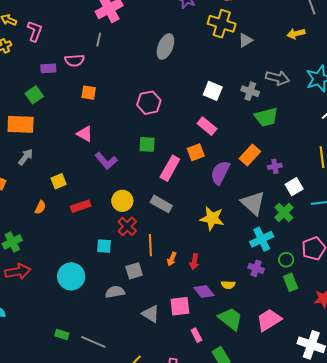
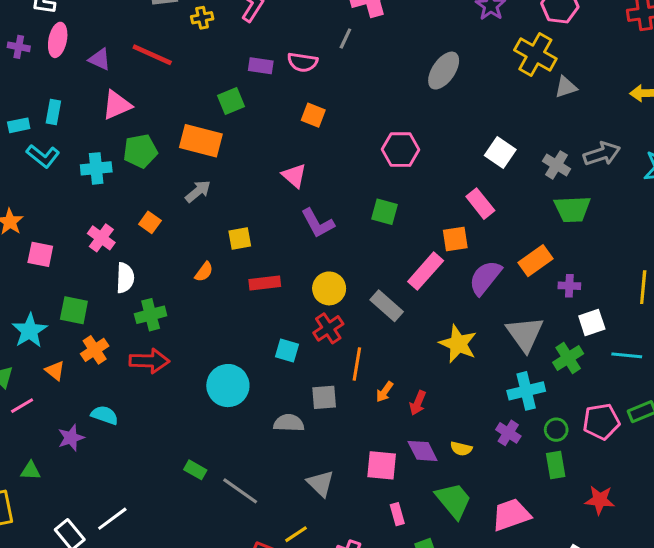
gray arrow: (278, 78) -> (602, 154), turned -45
pink rectangle: (170, 168) -> (426, 271), moved
gray triangle: (151, 314) -> (321, 483), moved

